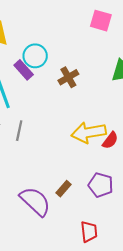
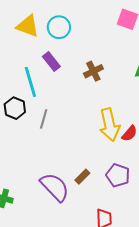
cyan circle: (35, 56) -> (59, 27), moved
yellow arrow: (89, 132) -> (109, 125), turned -96

